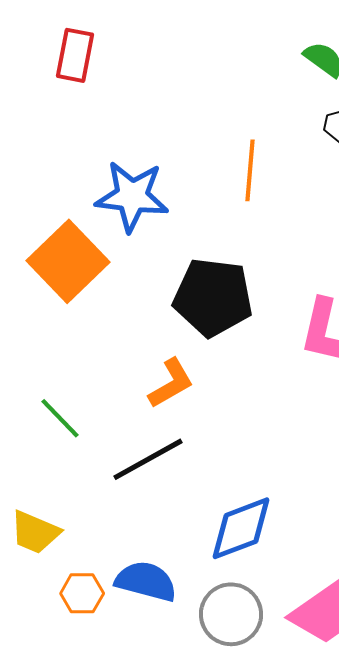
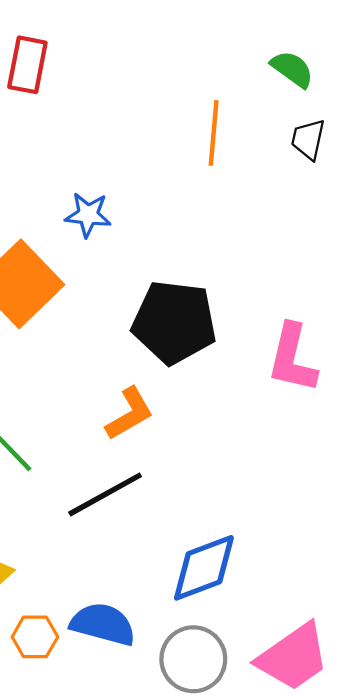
orange line: (250, 170) -> (214, 133), moved
blue star: (132, 196) -> (88, 215), size x0.6

